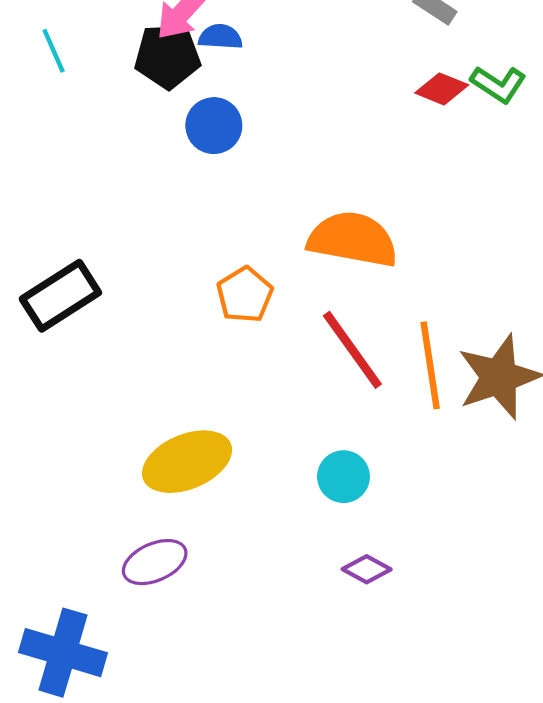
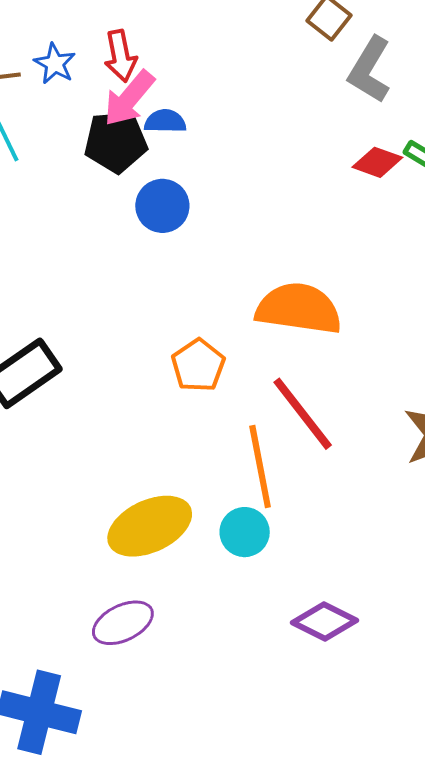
orange line: (430, 365) -> (260, 466), moved
cyan circle: (343, 477) -> (245, 532), moved
purple diamond: (367, 569) -> (325, 622), size x1.4

